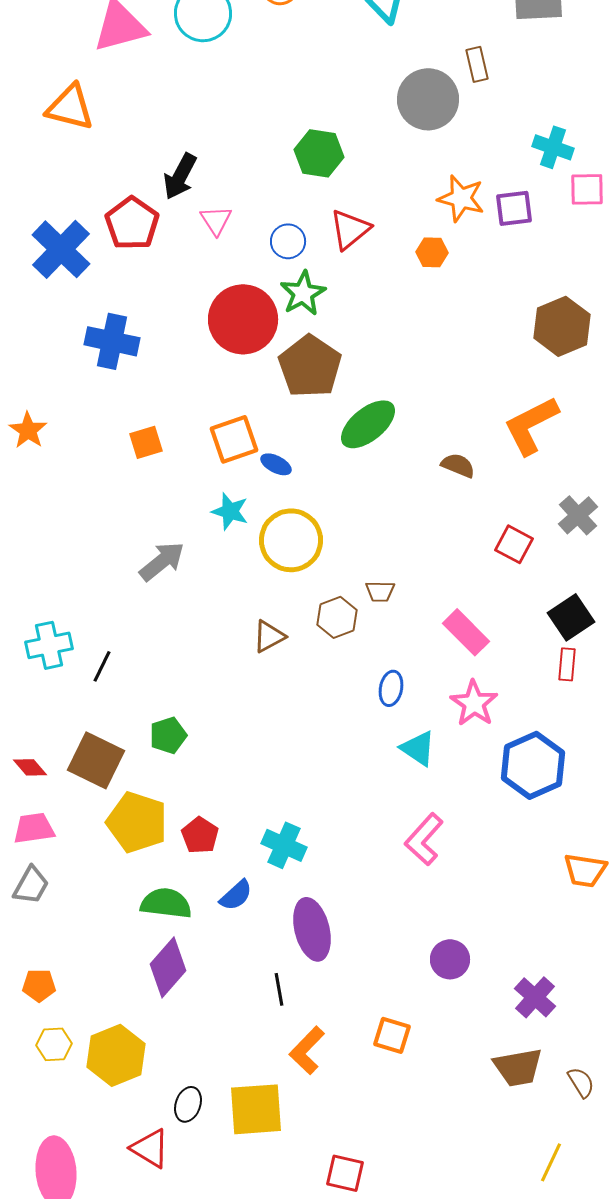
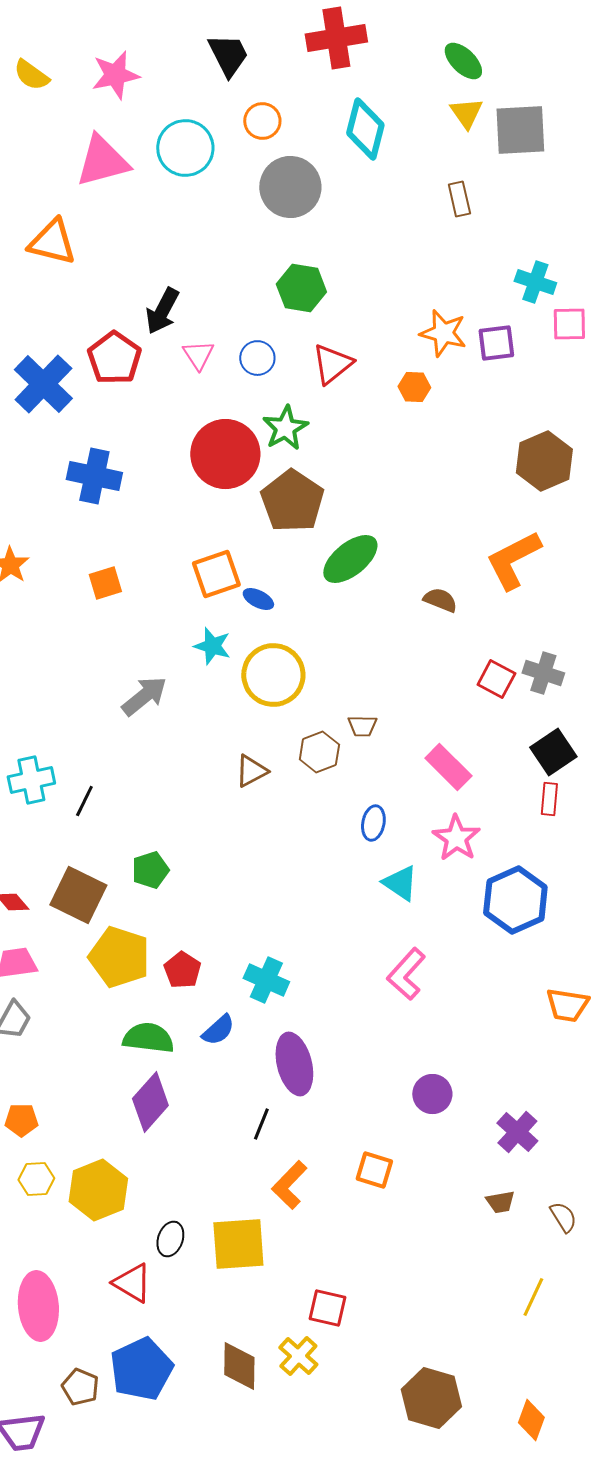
gray circle: (428, 99) -> (290, 187), moved
blue circle: (288, 241) -> (257, 358), moved
orange square: (146, 442) -> (105, 583), moved
gray cross: (578, 515) -> (543, 673), moved, turned -30
black line: (279, 989) -> (261, 1124), turned 32
brown trapezoid: (518, 1067) -> (500, 1202), size x0.6

